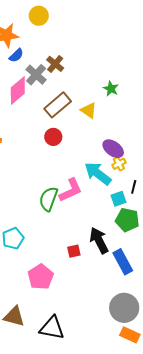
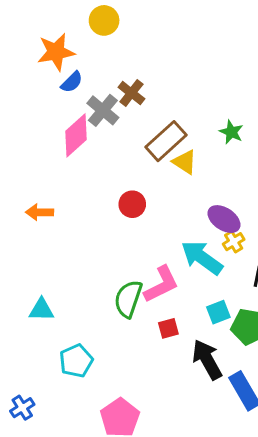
green star: (111, 89) -> (231, 132), moved
brown rectangle: (58, 105) -> (166, 141), moved
cyan square: (119, 199) -> (218, 312), moved
red square: (74, 251) -> (168, 328), moved

